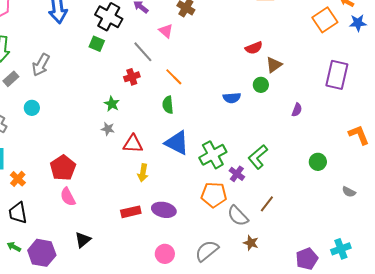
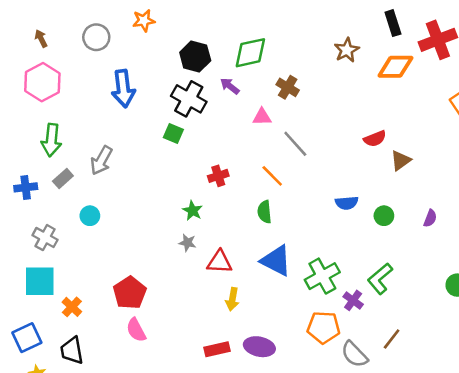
pink triangle: (166, 31) -> (262, 117), turned -42
gray line: (143, 52) -> (295, 144), moved
green circle: (261, 85) -> (384, 216), moved

